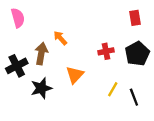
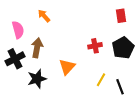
pink semicircle: (18, 18) -> (18, 30), moved
orange arrow: (60, 38) -> (44, 16), moved

